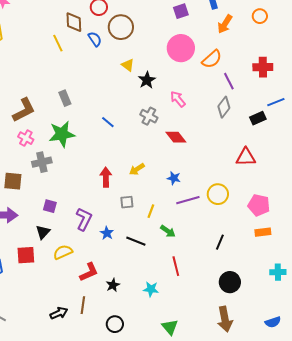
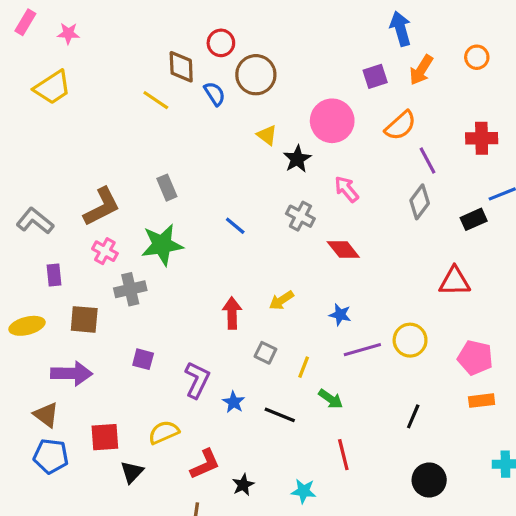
purple square: (181, 11) -> (375, 76), moved
yellow line: (58, 43) -> (156, 100), turned -30
pink circle: (181, 48) -> (332, 121), moved
gray square: (127, 202) -> (265, 353), turned 32
black triangle: (43, 232) -> (132, 472), moved

